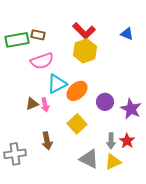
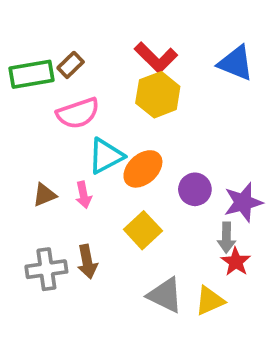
blue triangle: (127, 34) -> (236, 63), size x1.5
brown rectangle: (38, 35) -> (71, 65), turned -56
brown triangle: (32, 104) -> (45, 195), moved
purple star: (131, 109) -> (243, 202), turned 30
gray arrow: (111, 141) -> (226, 238), moved
gray cross: (15, 154) -> (46, 269), moved

